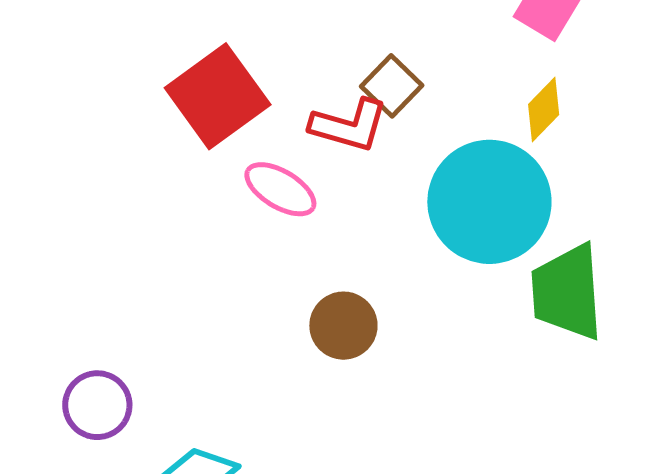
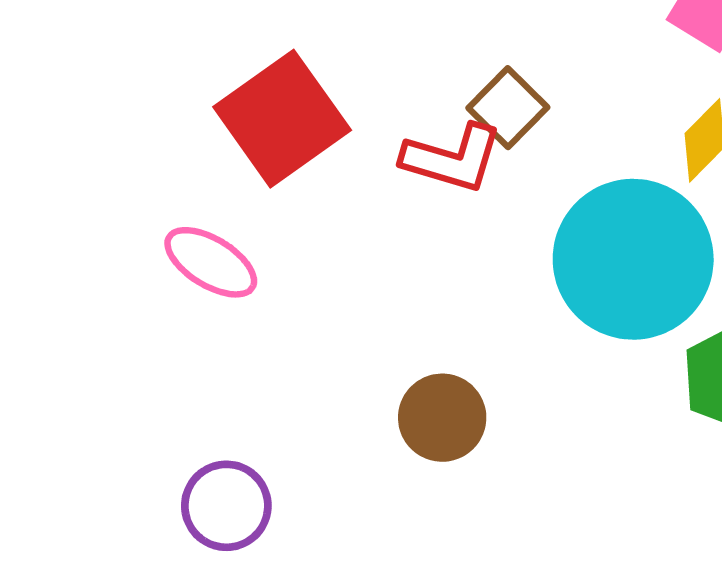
pink ellipse: (280, 189) -> (211, 262), moved
purple circle: (97, 405) -> (226, 506), moved

